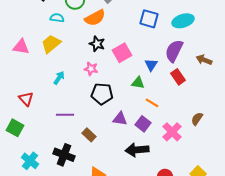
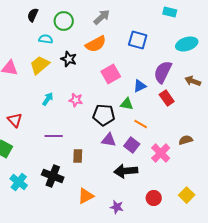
orange semicircle: (95, 18) -> (96, 44), moved
cyan ellipse: (183, 21) -> (187, 44), moved
black star: (97, 44) -> (69, 59), moved
blue triangle: (151, 65) -> (140, 86), turned 32
pink star: (91, 69) -> (76, 100), moved
black pentagon: (102, 94) -> (104, 115), moved
brown semicircle: (197, 119) -> (186, 140), turned 40
brown rectangle: (89, 135) -> (78, 156), turned 48

